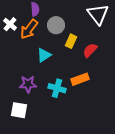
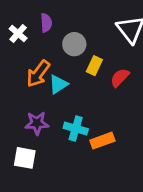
white cross: (10, 24) -> (18, 33), moved
orange arrow: (29, 29) -> (38, 74), moved
orange rectangle: (80, 79) -> (102, 141), moved

